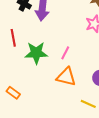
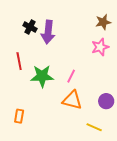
orange rectangle: (13, 93) -> (19, 116), turned 64

